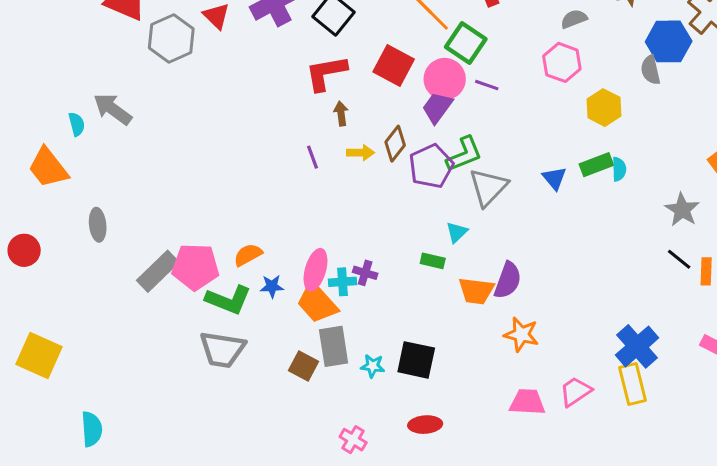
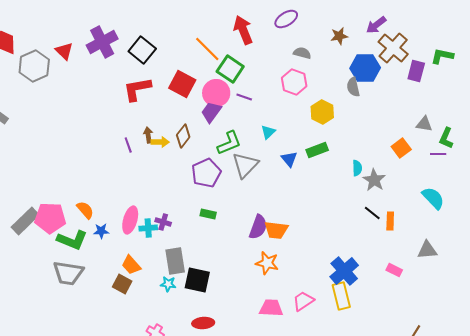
gray semicircle: (574, 19) -> (302, 53), turned 36
brown arrow: (341, 114) -> (148, 135), moved
purple pentagon: (431, 166) -> (206, 173), moved
cyan semicircle: (619, 169) -> (357, 168), moved
cyan triangle: (457, 232) -> (268, 132), moved
orange semicircle: (248, 255) -> (85, 210), turned 78
orange trapezoid: (476, 291) -> (276, 230), moved
orange trapezoid: (317, 303) -> (131, 265), moved, size x0.7
gray rectangle: (334, 346) -> (175, 261), moved

